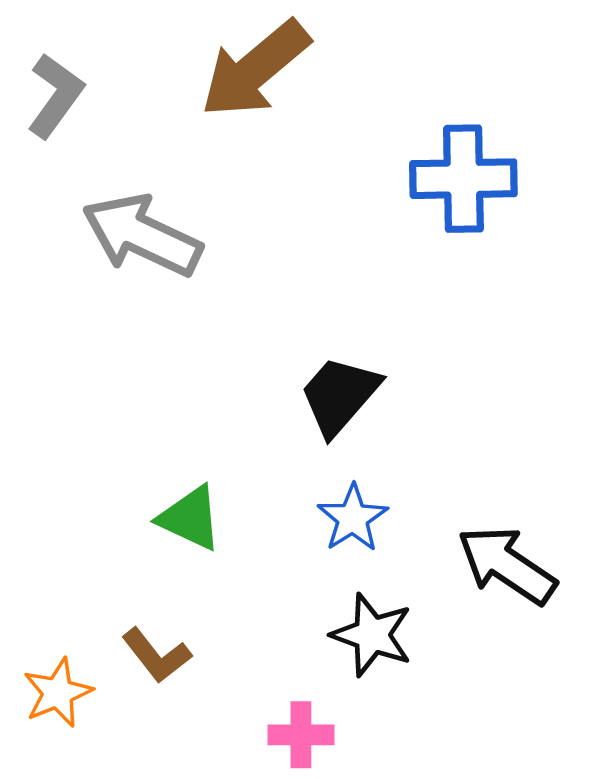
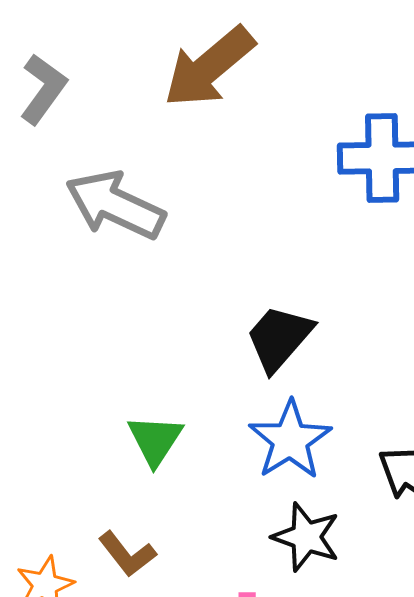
green triangle: (190, 518) -> (155, 440), turned 38
blue star: (353, 518) -> (290, 440), size x1.4

